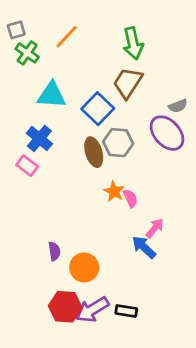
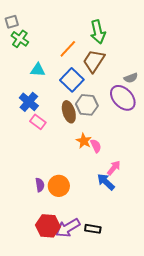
orange line: (67, 37) -> (68, 49), moved
cyan triangle: (52, 95) -> (38, 70), size x0.7
pink rectangle: (27, 166) -> (38, 122), moved
orange circle: (84, 267) -> (59, 186), moved

